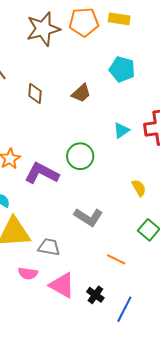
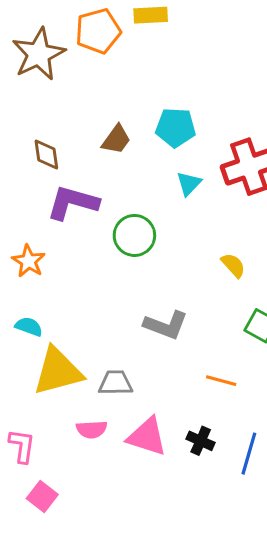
cyan pentagon: (122, 69) -> (176, 127), moved
purple L-shape: (42, 173) -> (73, 203), moved

